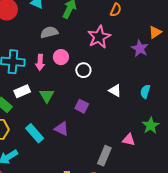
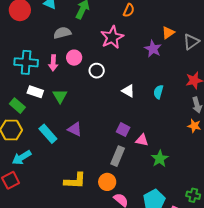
white rectangle: (22, 91) -> (35, 92), turned 42
purple square: (82, 106) -> (123, 130), moved
green star: (151, 126) -> (160, 159), moved

